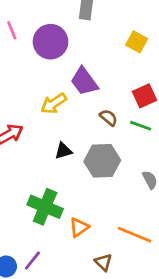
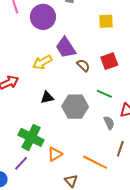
yellow square: (137, 42) -> (106, 21), turned -35
brown semicircle: (109, 118) -> (83, 65), moved
green line: (141, 126) -> (104, 94), moved
purple line: (32, 260) -> (21, 163), moved

